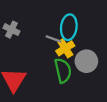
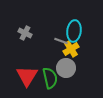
gray circle: (86, 61) -> (66, 68), moved
green semicircle: (63, 71) -> (50, 78), moved

